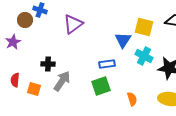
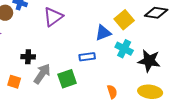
yellow square: (144, 27) -> (124, 20), turned 36
blue triangle: (123, 40) -> (103, 33), turned 36
green square: (101, 86) -> (67, 79), moved

